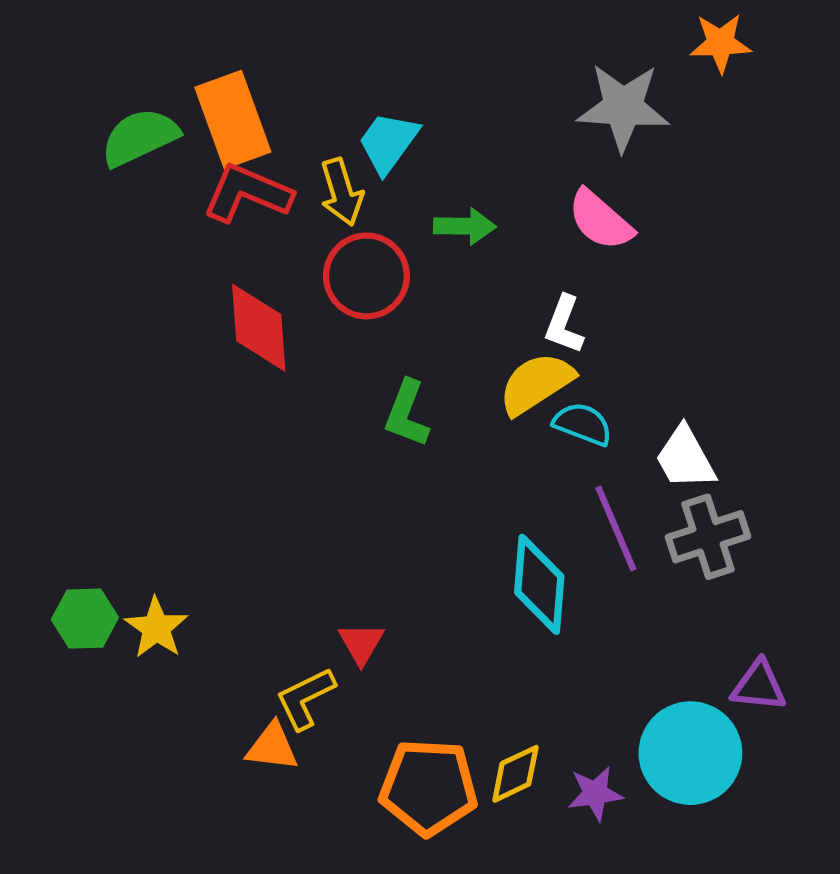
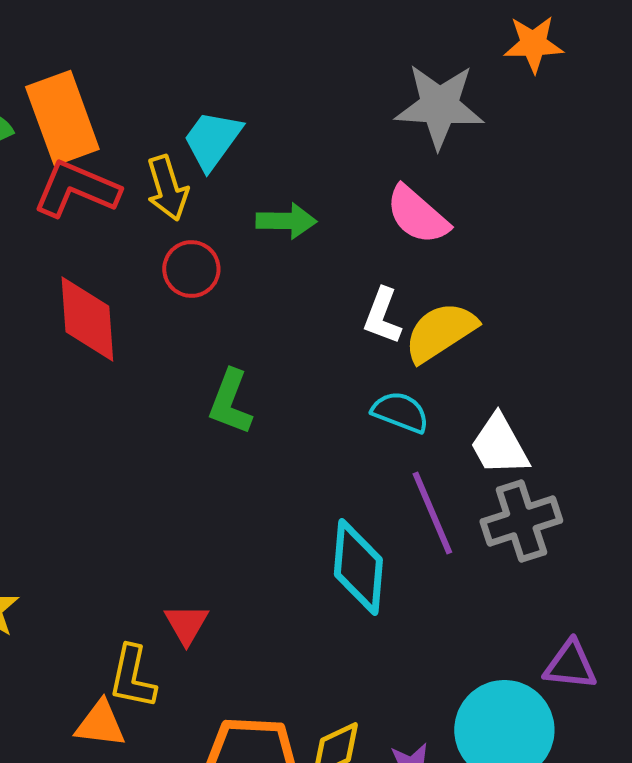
red circle: (366, 276) -> (191, 269), size x0.7
yellow semicircle: (536, 384) -> (440, 332), moved
yellow L-shape: (305, 698) -> (132, 677), turned -52

